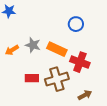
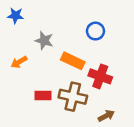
gray star: (33, 45) -> (44, 41), moved
brown cross: (57, 79) -> (73, 97), turned 30

